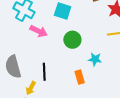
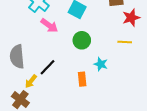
black line: (44, 72) -> (48, 67), turned 36

